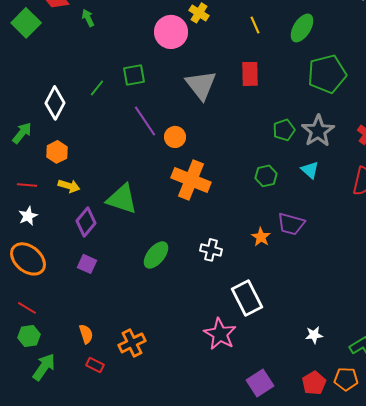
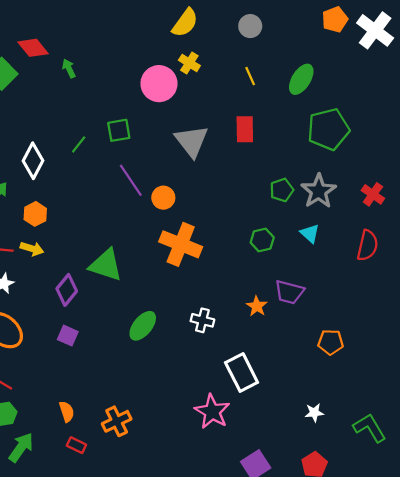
yellow arrow: (69, 186) -> (32, 249), moved
orange pentagon: (346, 379) -> (331, 342), moved

